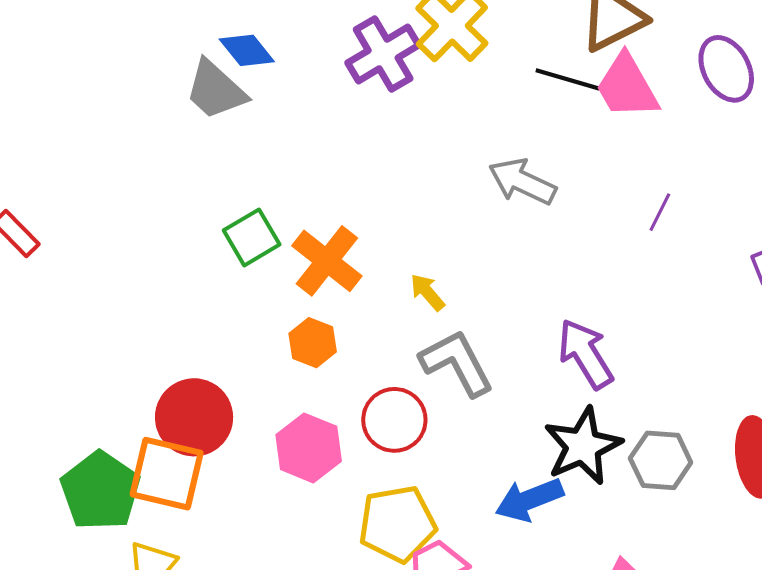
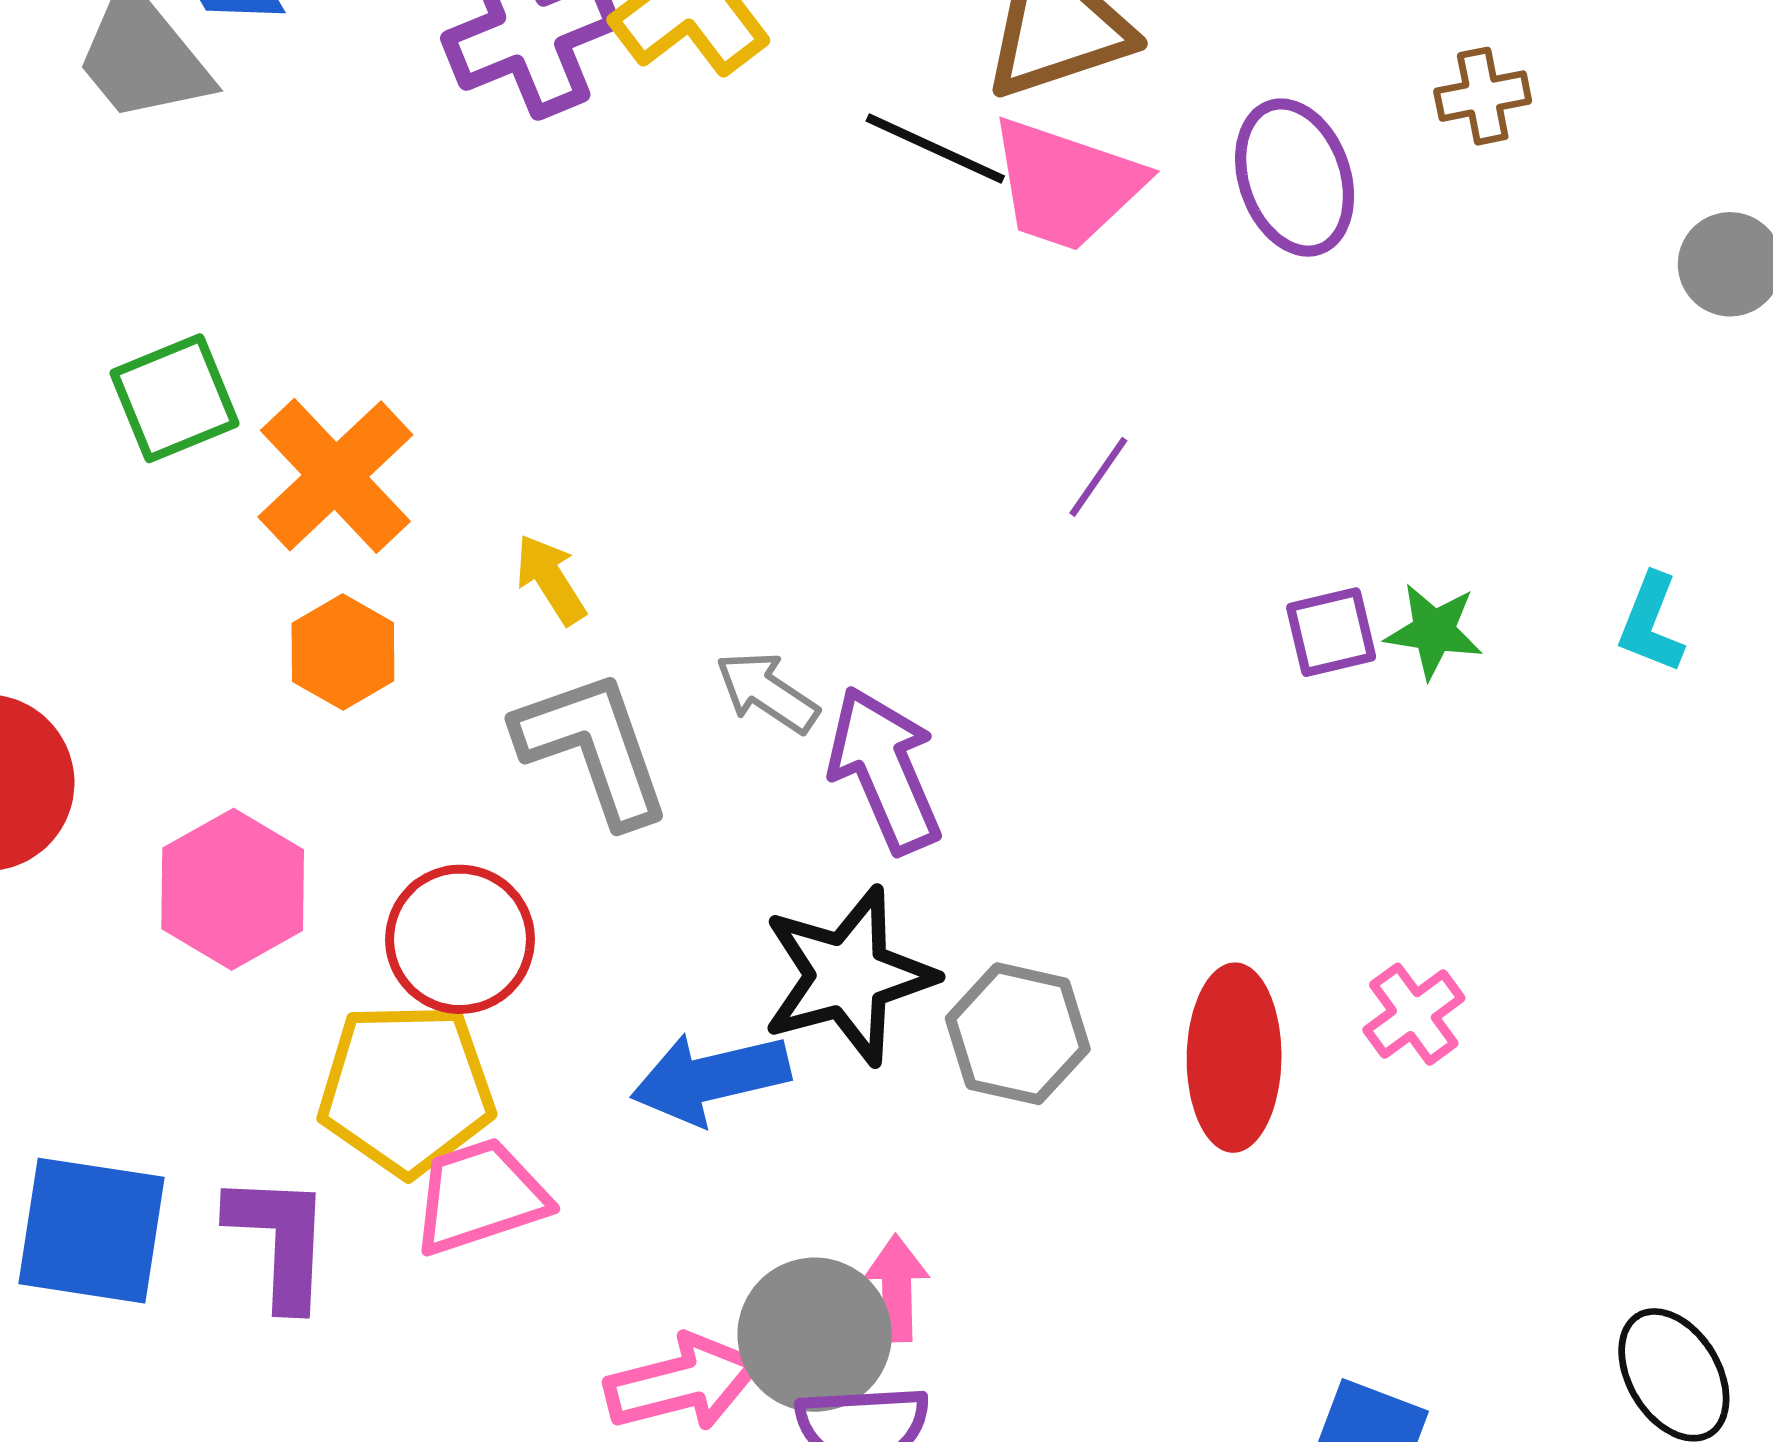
pink trapezoid: (627, 87) -> (1066, 184), turned -50
gray arrow: (522, 182) -> (767, 692), moved, size x0.7
orange hexagon: (313, 343) -> (343, 652), moved
red circle: (394, 420) -> (460, 939), moved

